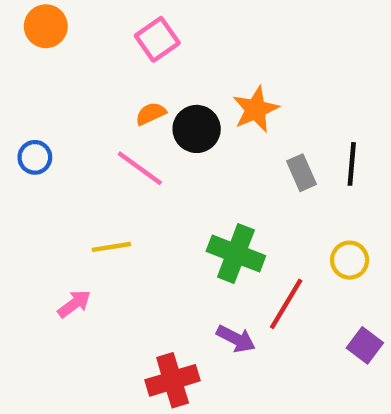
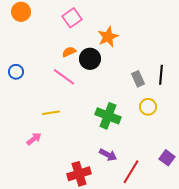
orange star: (256, 109) -> (108, 37), moved
yellow circle: (350, 260) -> (148, 107), moved
red line: (286, 304) -> (131, 172), moved

